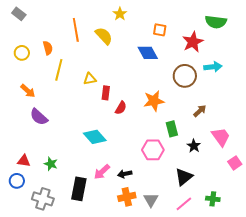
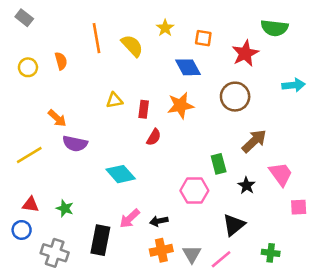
yellow star: (120, 14) -> (165, 28), moved
cyan arrow: (213, 67) -> (293, 85), moved
yellow line: (59, 70) -> (29, 155), moved, turned 45
orange arrow: (28, 91) -> (57, 118), moved
red rectangle: (106, 93) -> (144, 109), moved
orange star: (154, 101) -> (180, 105), moved
brown arrow: (200, 111) -> (254, 141), size x1.5
purple semicircle: (39, 117) -> (75, 144), moved, turned -30
pink square: (235, 163) -> (299, 207), turned 32
pink line: (184, 204) -> (221, 259), moved

